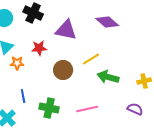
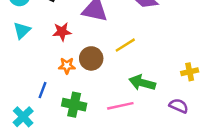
orange star: (17, 63) -> (67, 66), moved
green arrow: (108, 77) -> (142, 83), moved
blue line: (23, 96) -> (43, 90), turned 32

